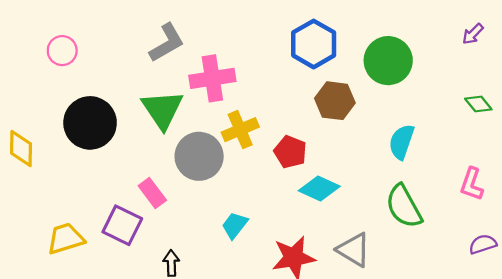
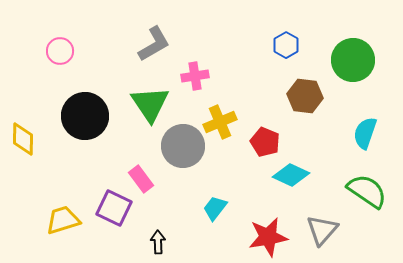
blue hexagon: (314, 44) -> (286, 45), size x0.6
pink cross: (212, 78) -> (195, 76), size x0.7
green semicircle: (404, 206) -> (367, 191), turned 153
gray triangle: (354, 250) -> (322, 230), turned 40

